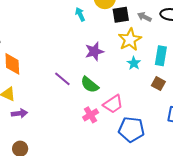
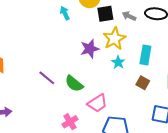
purple star: (94, 51) -> (90, 49), moved
pink cross: (91, 115) -> (70, 122), moved

